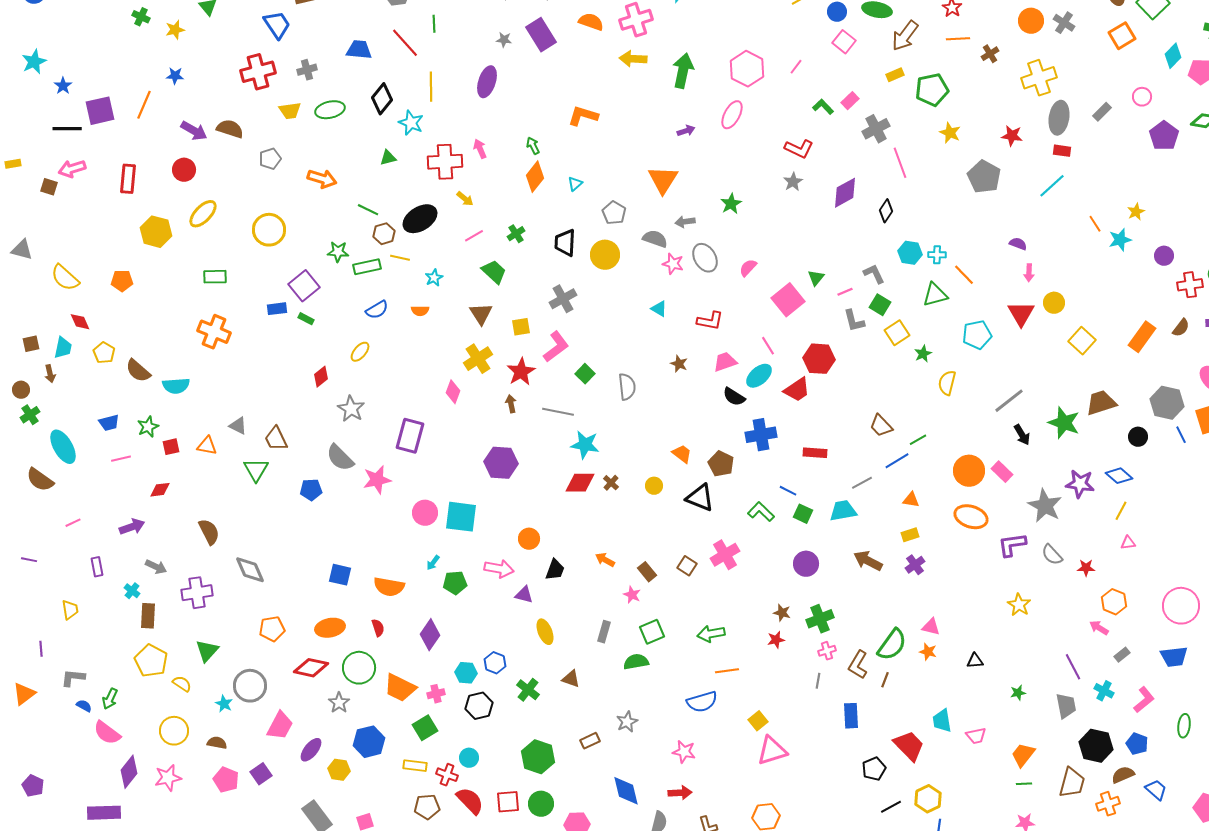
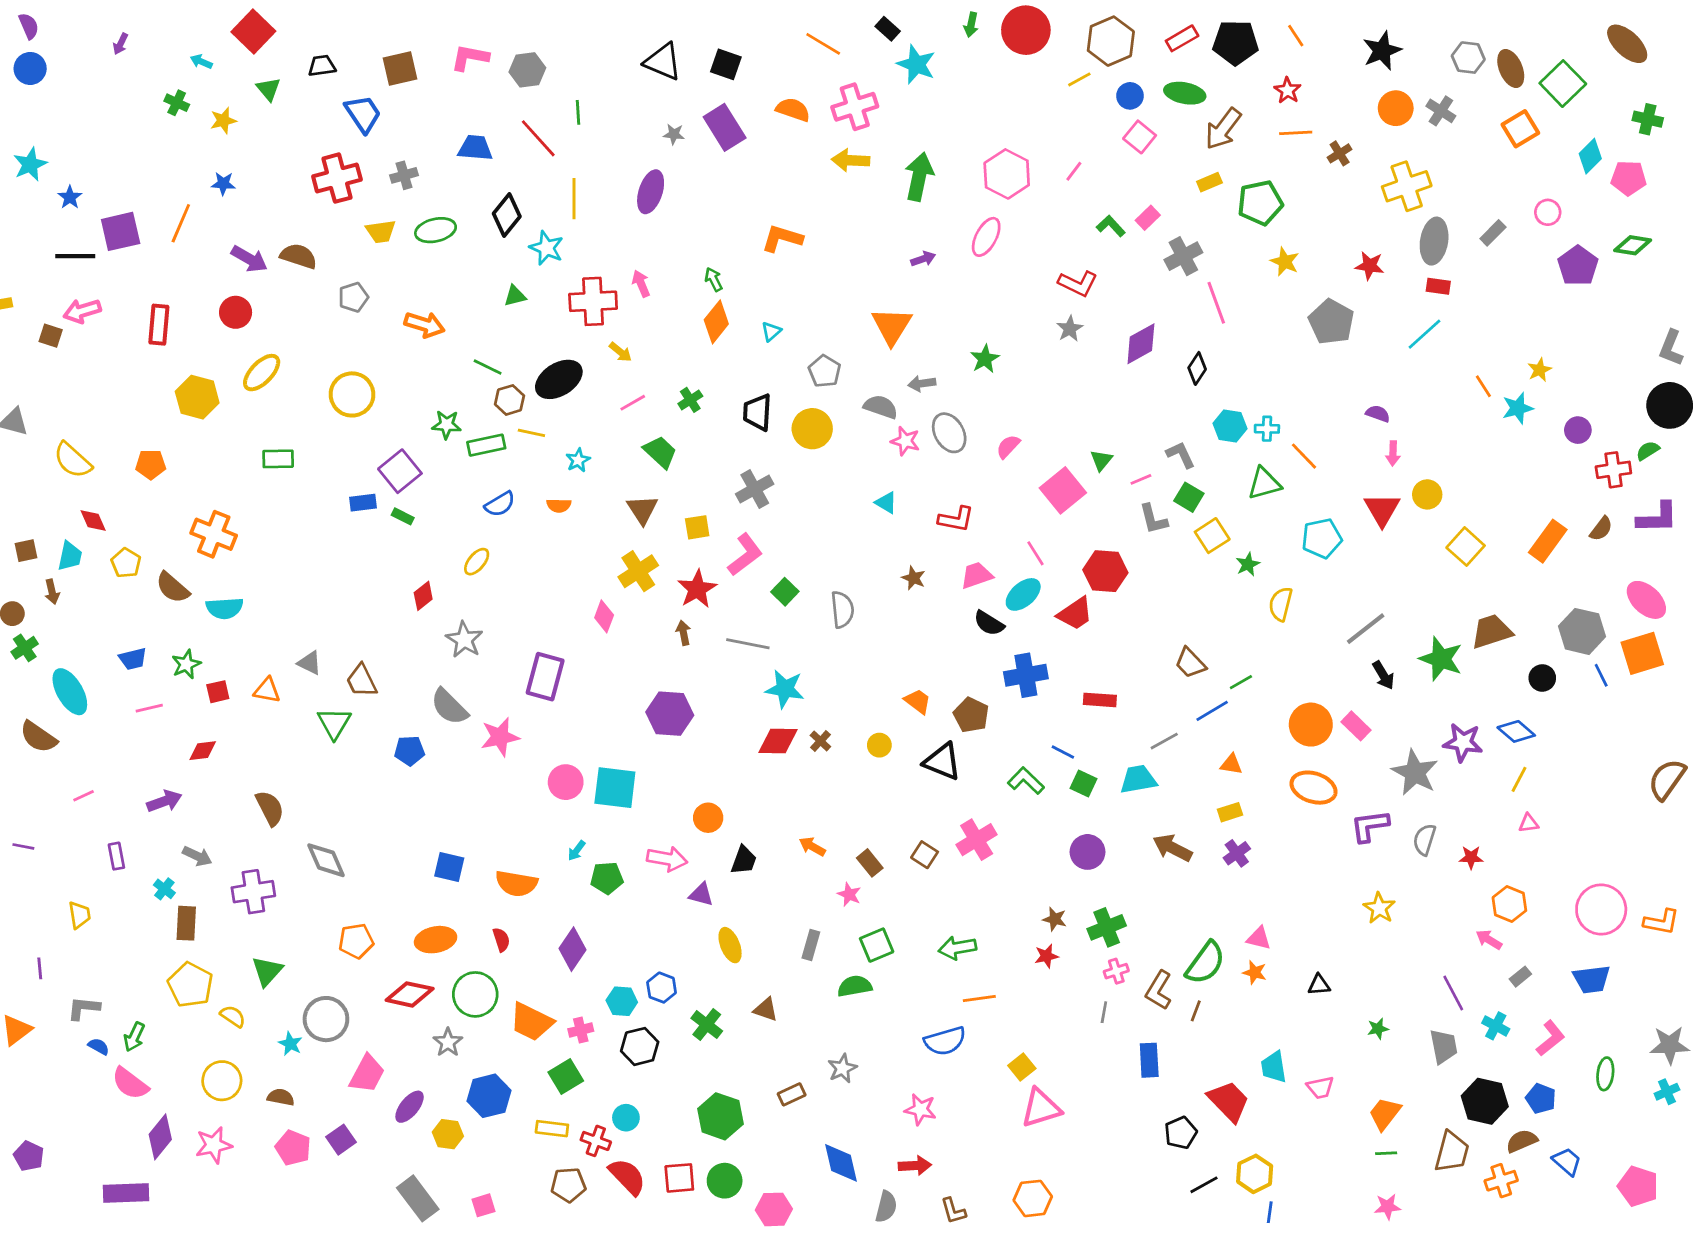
orange cross: (214, 332) -> (214, 534), moved
gray semicircle: (1052, 555) -> (1424, 840), turned 60

